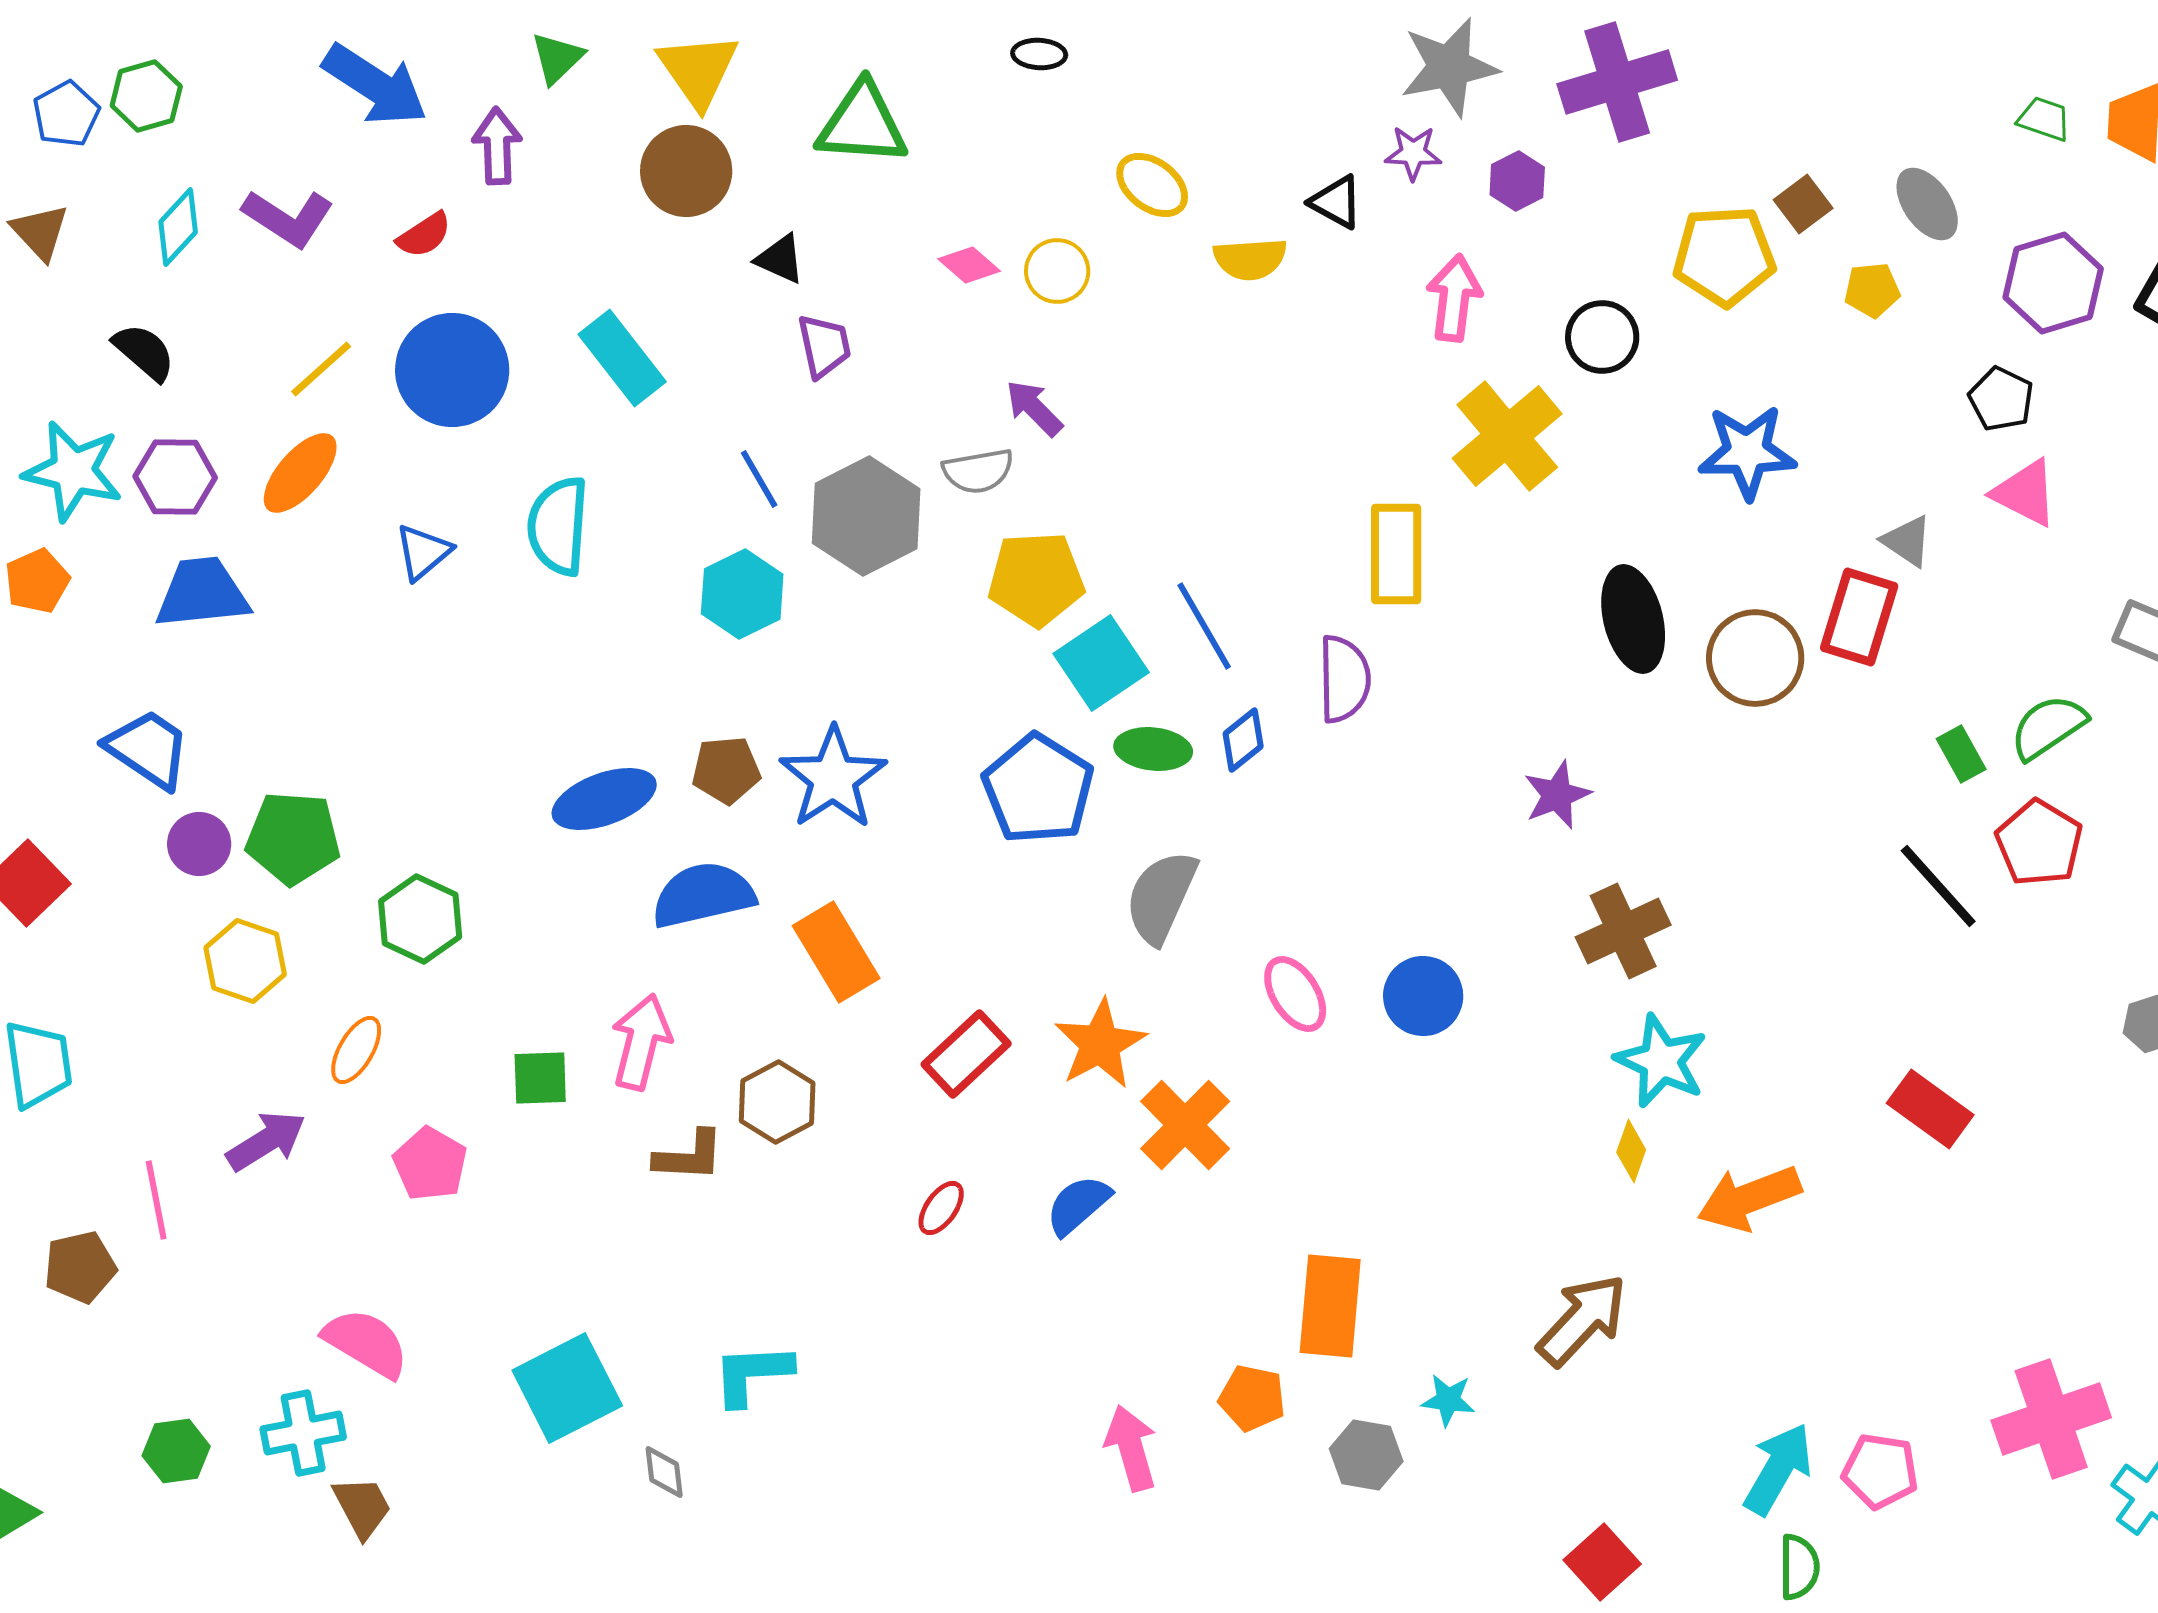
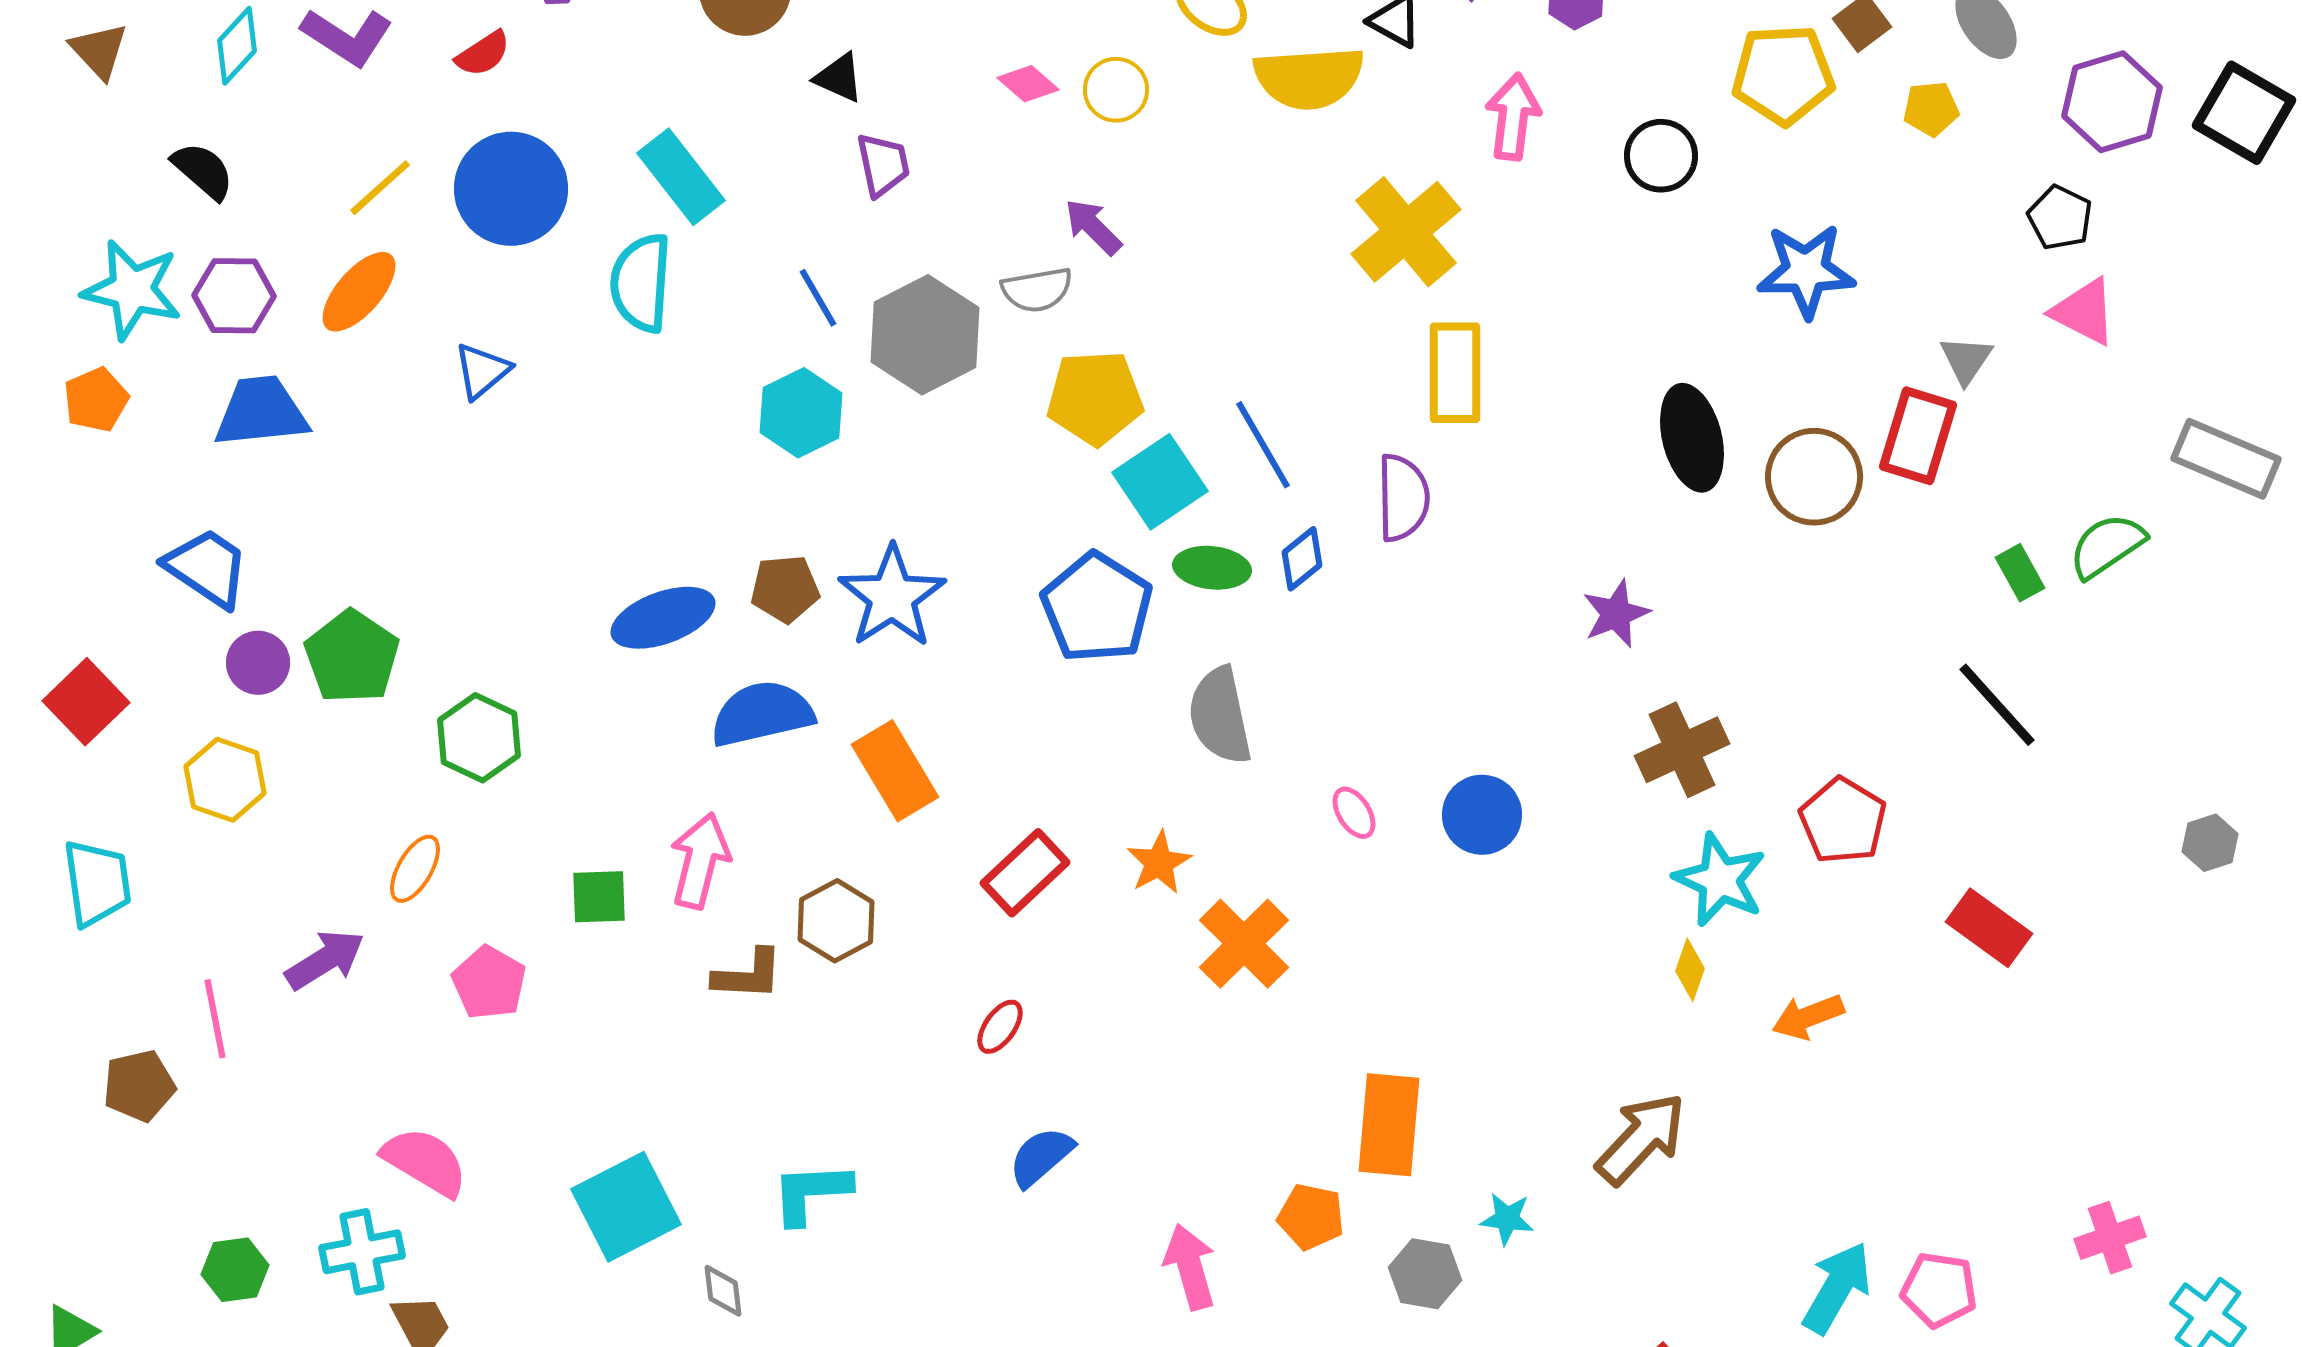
yellow semicircle: (1250, 259) -> (1309, 78), size x1.5
yellow cross: (1507, 436) -> (1406, 232), moved
cyan semicircle: (558, 526) -> (641, 283), moved
gray triangle: (1907, 541) -> (1966, 360), turned 30
green pentagon: (293, 838) -> (352, 657), turned 30
red pentagon: (2039, 843) -> (1843, 821), moved
gray semicircle: (1161, 897) -> (1220, 716), turned -36
yellow hexagon: (245, 961) -> (225, 780), moved
pink ellipse: (1295, 994) -> (1354, 813), size x0.7
orange star: (1100, 1044) -> (1159, 863), size x0.7
orange arrow: (1749, 1198) -> (1808, 1017), size x0.7
blue semicircle: (1078, 1205) -> (1041, 1157), moved
pink cross: (2051, 1419) -> (2110, 1238), size x0.6

